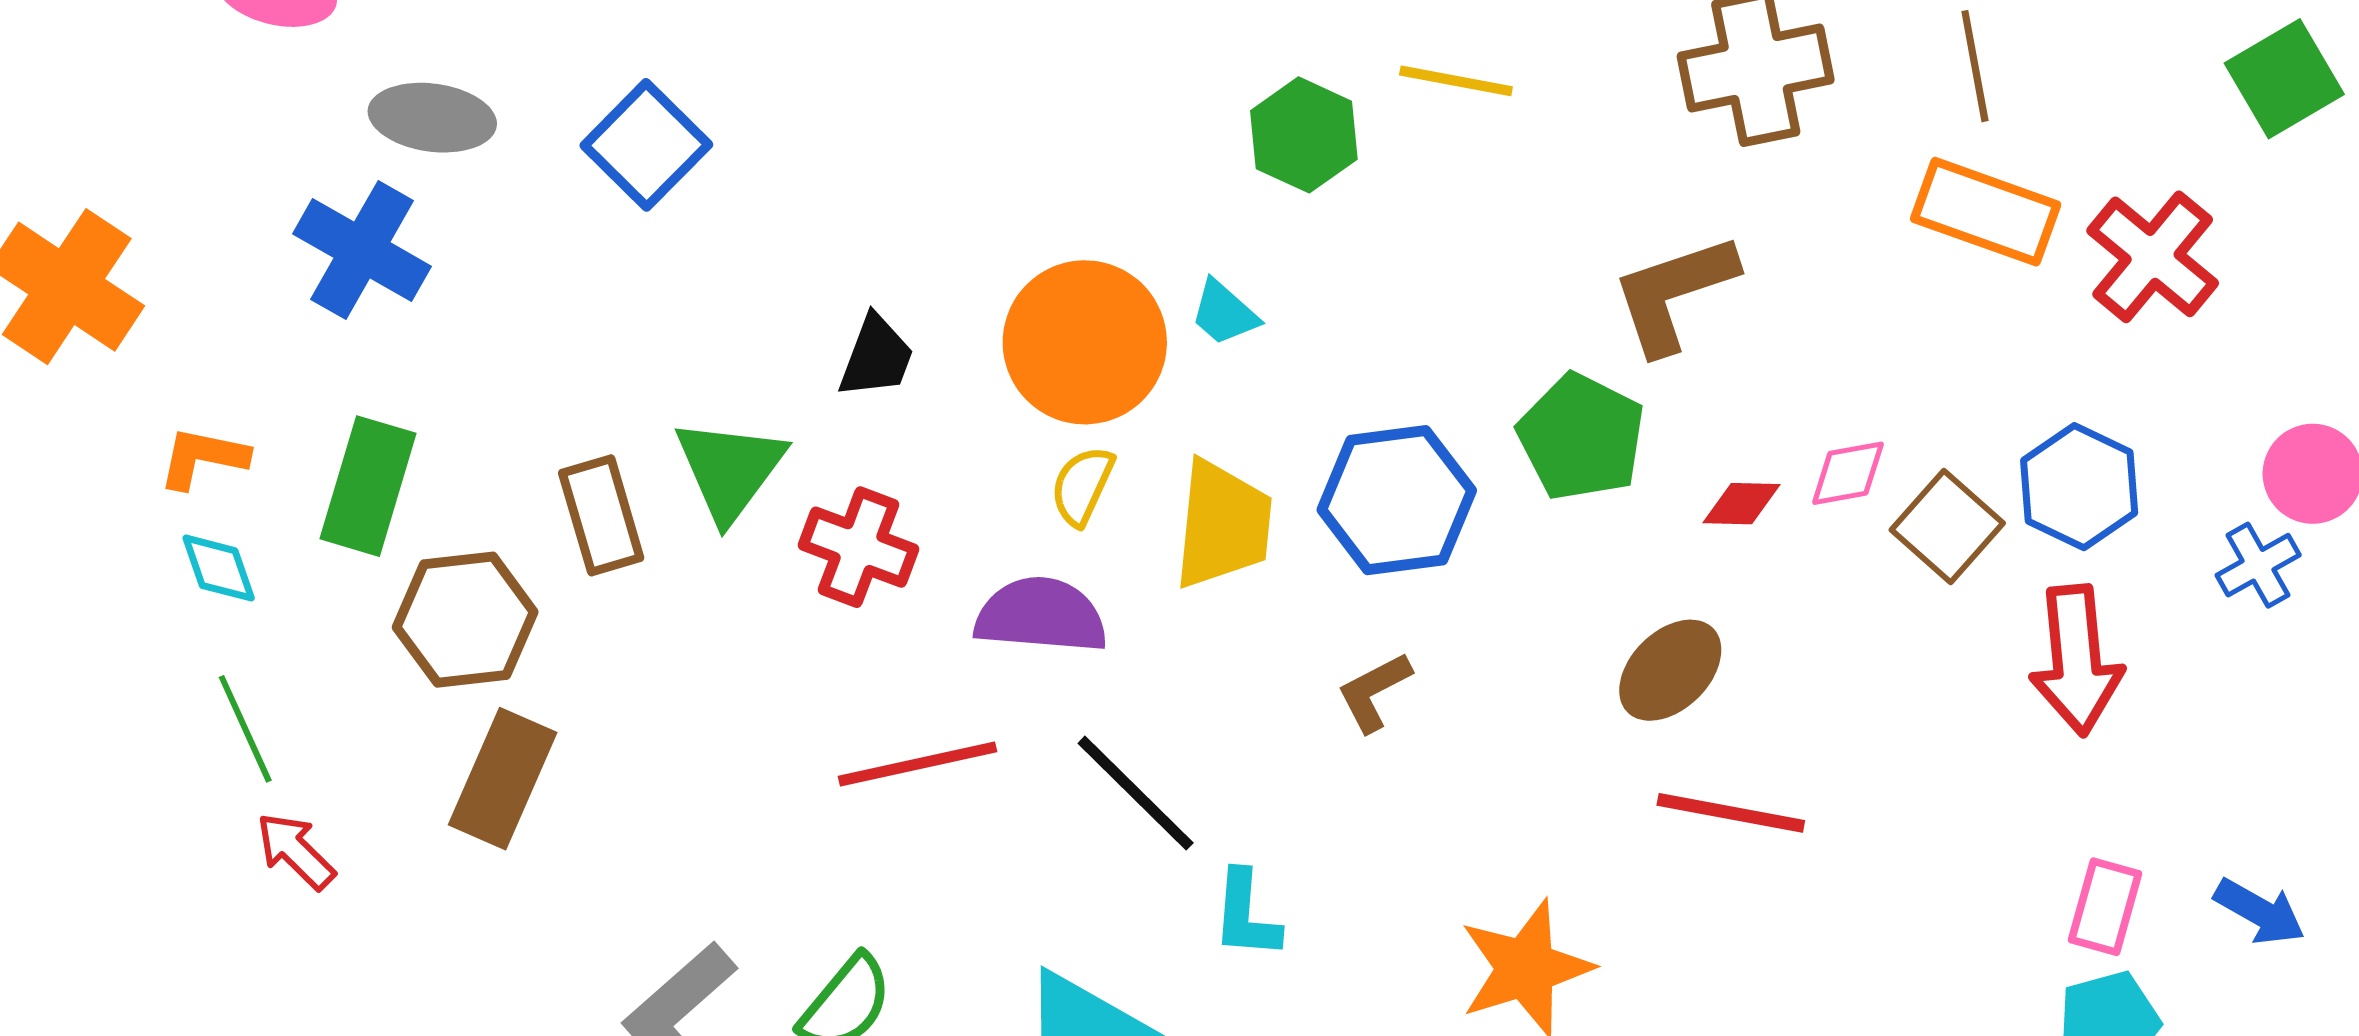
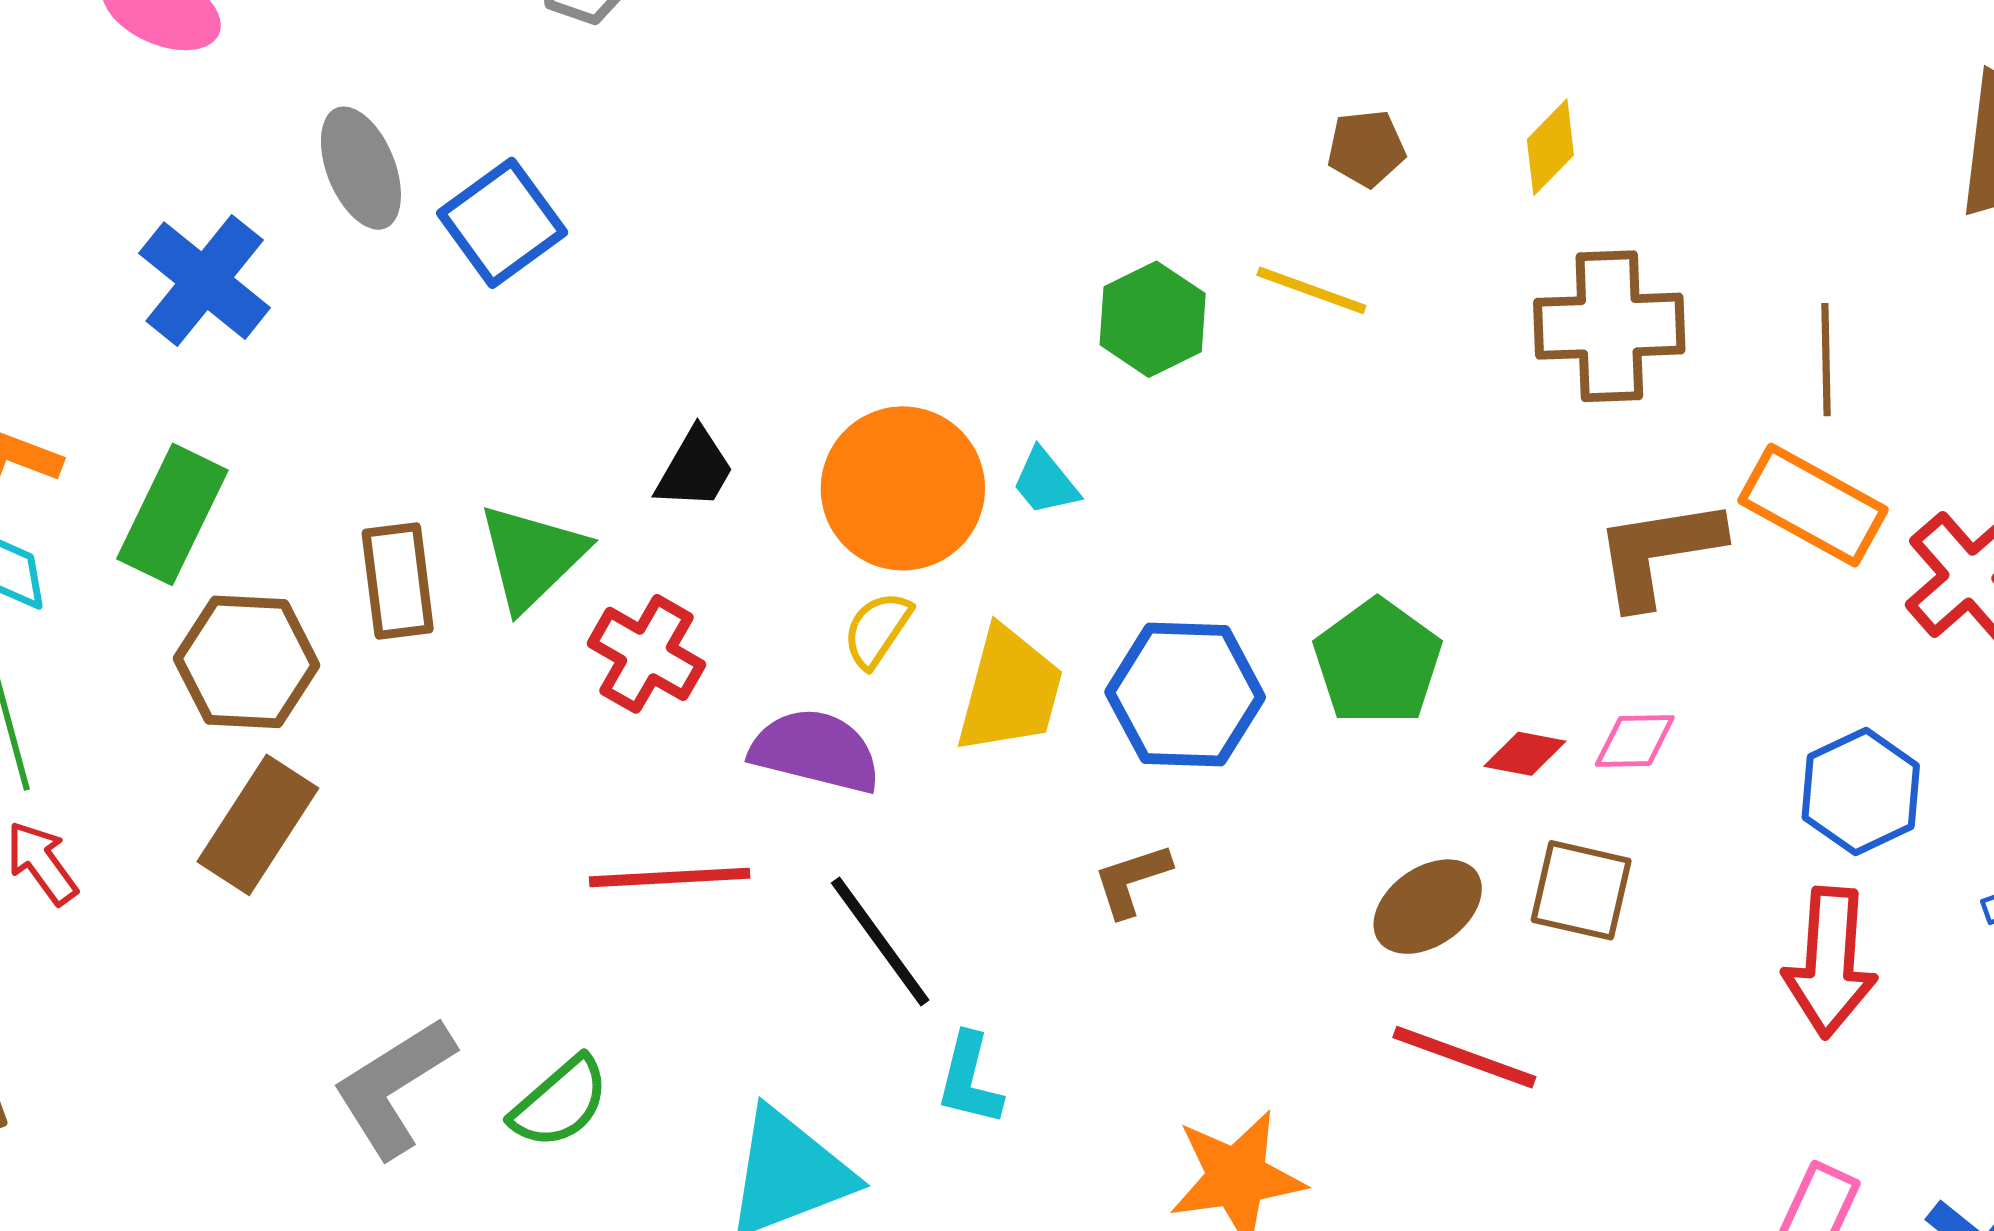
gray ellipse: (432, 118) -> (361, 168), moved, turned 51
brown L-shape: (1674, 293) -> (1658, 552), moved
brown square: (1947, 527) -> (1581, 890), moved, turned -38

